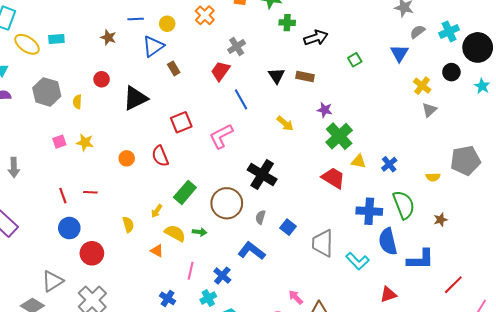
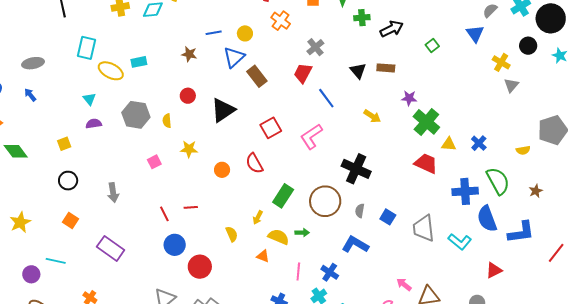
brown rectangle: (174, 68) -> (257, 76), size x1.5
yellow star: (85, 142) -> (189, 149), moved

